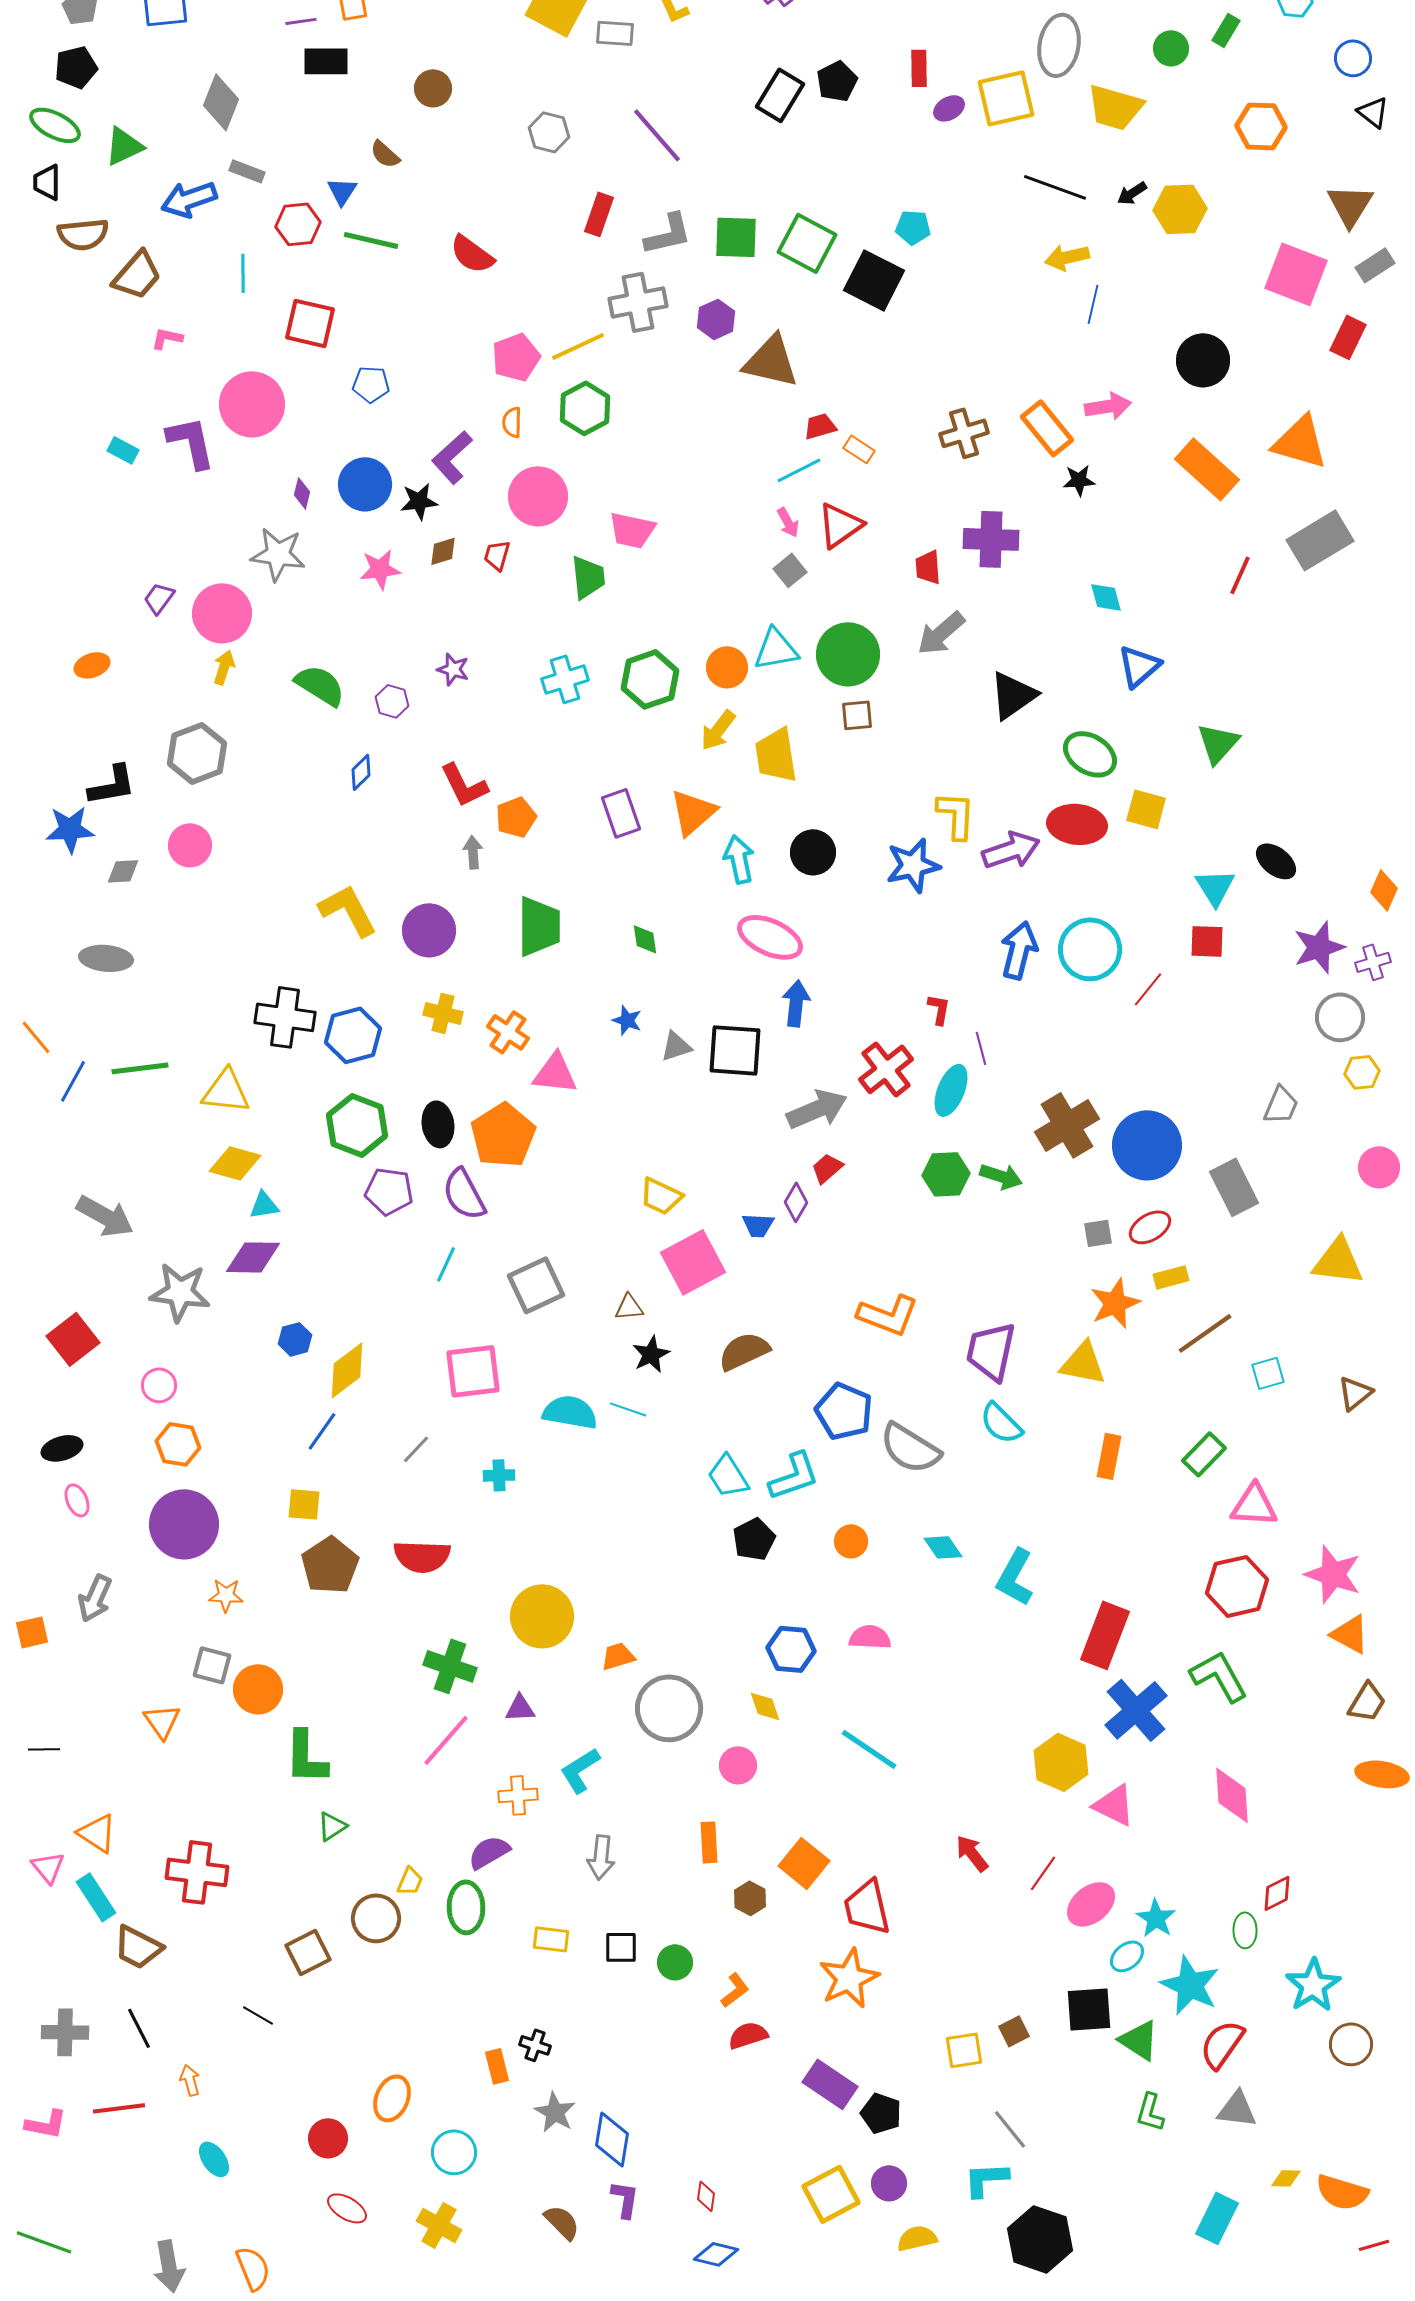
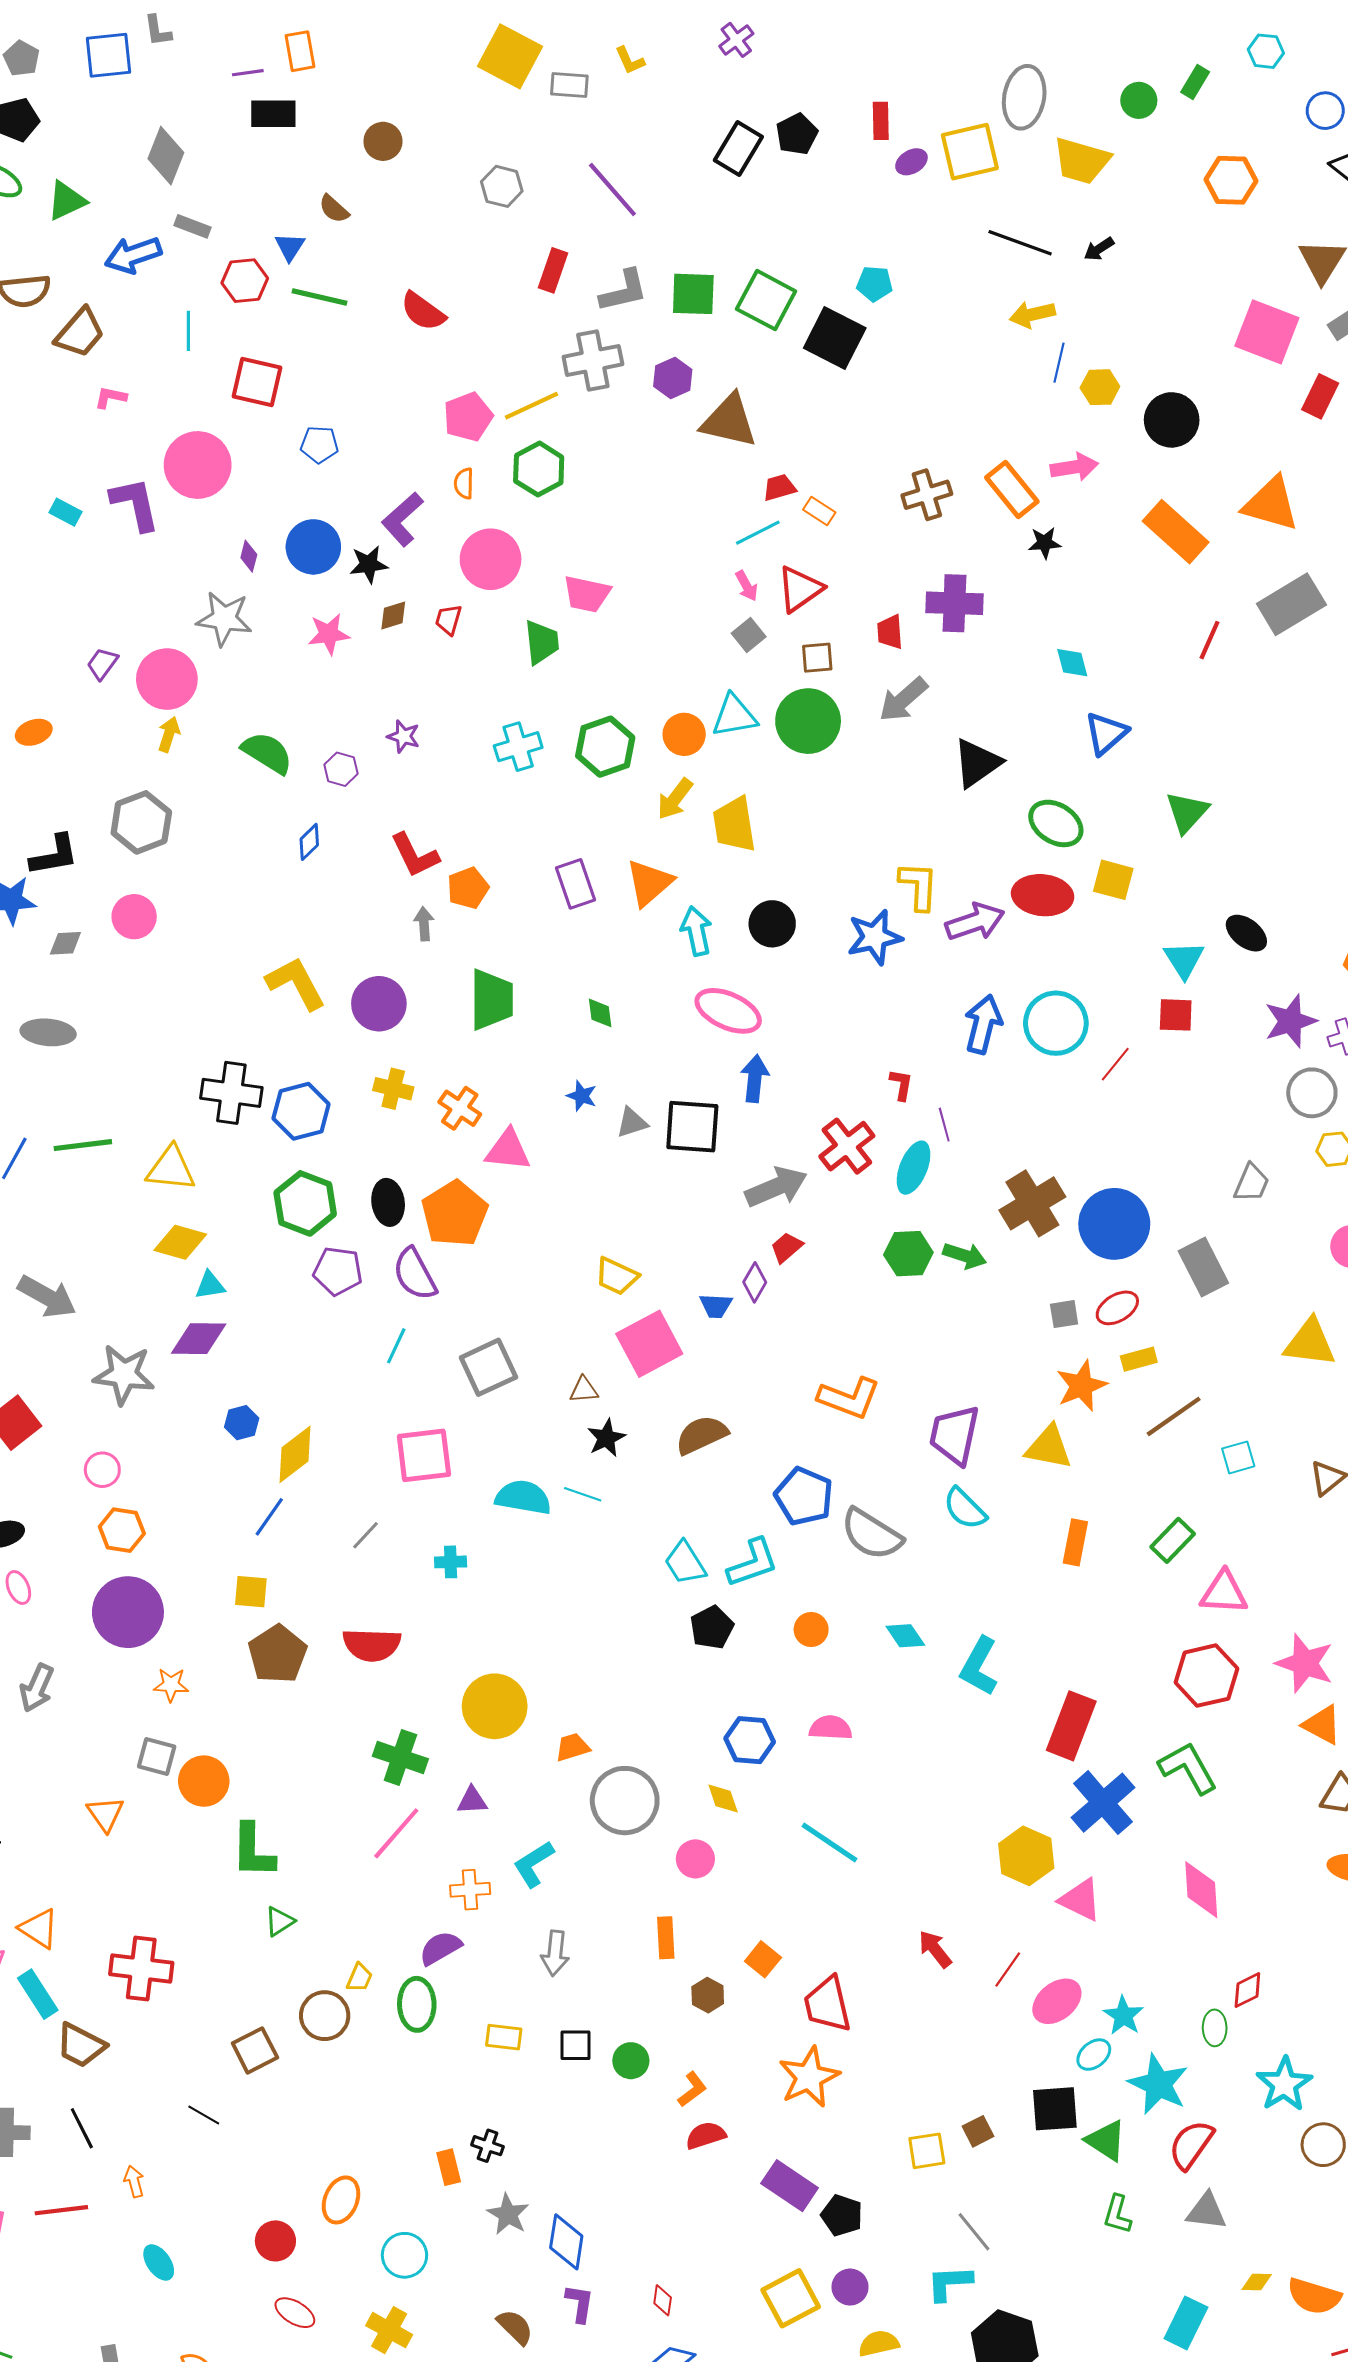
yellow hexagon: (1180, 209) -> (1100, 387), moved, size x0.7
brown square: (857, 715) -> (817, 658), moved
orange square: (804, 1863) -> (763, 1959), size x0.7

